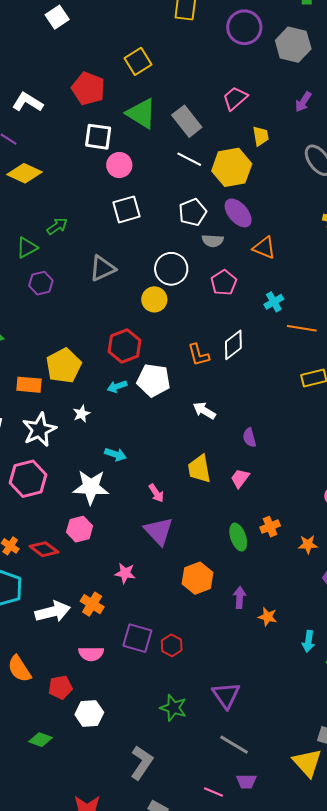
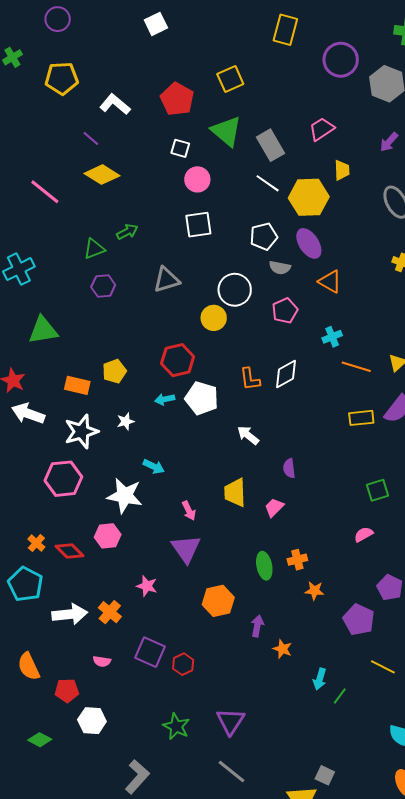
white square: (98, 137) -> (180, 148), size x0.7
yellow pentagon: (64, 366) -> (114, 371), size x0.7
orange star: (308, 544) -> (314, 591), moved
pink semicircle: (91, 654) -> (102, 661), size x0.7

